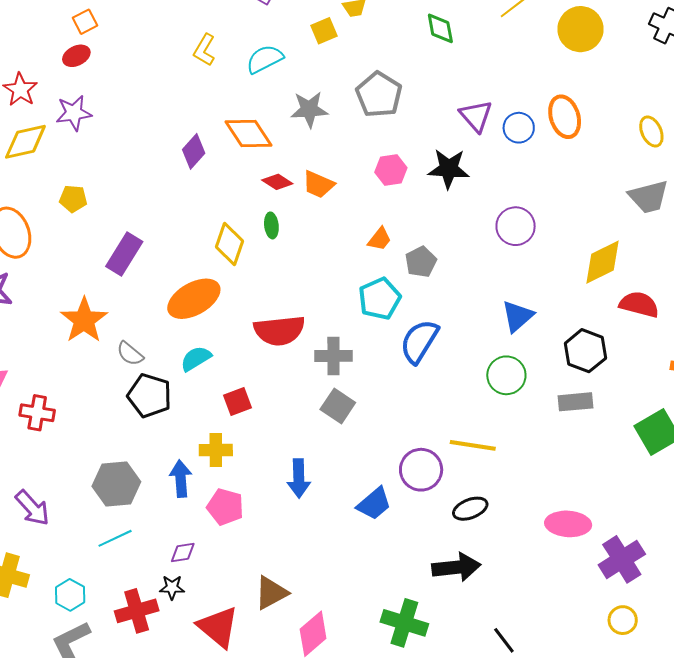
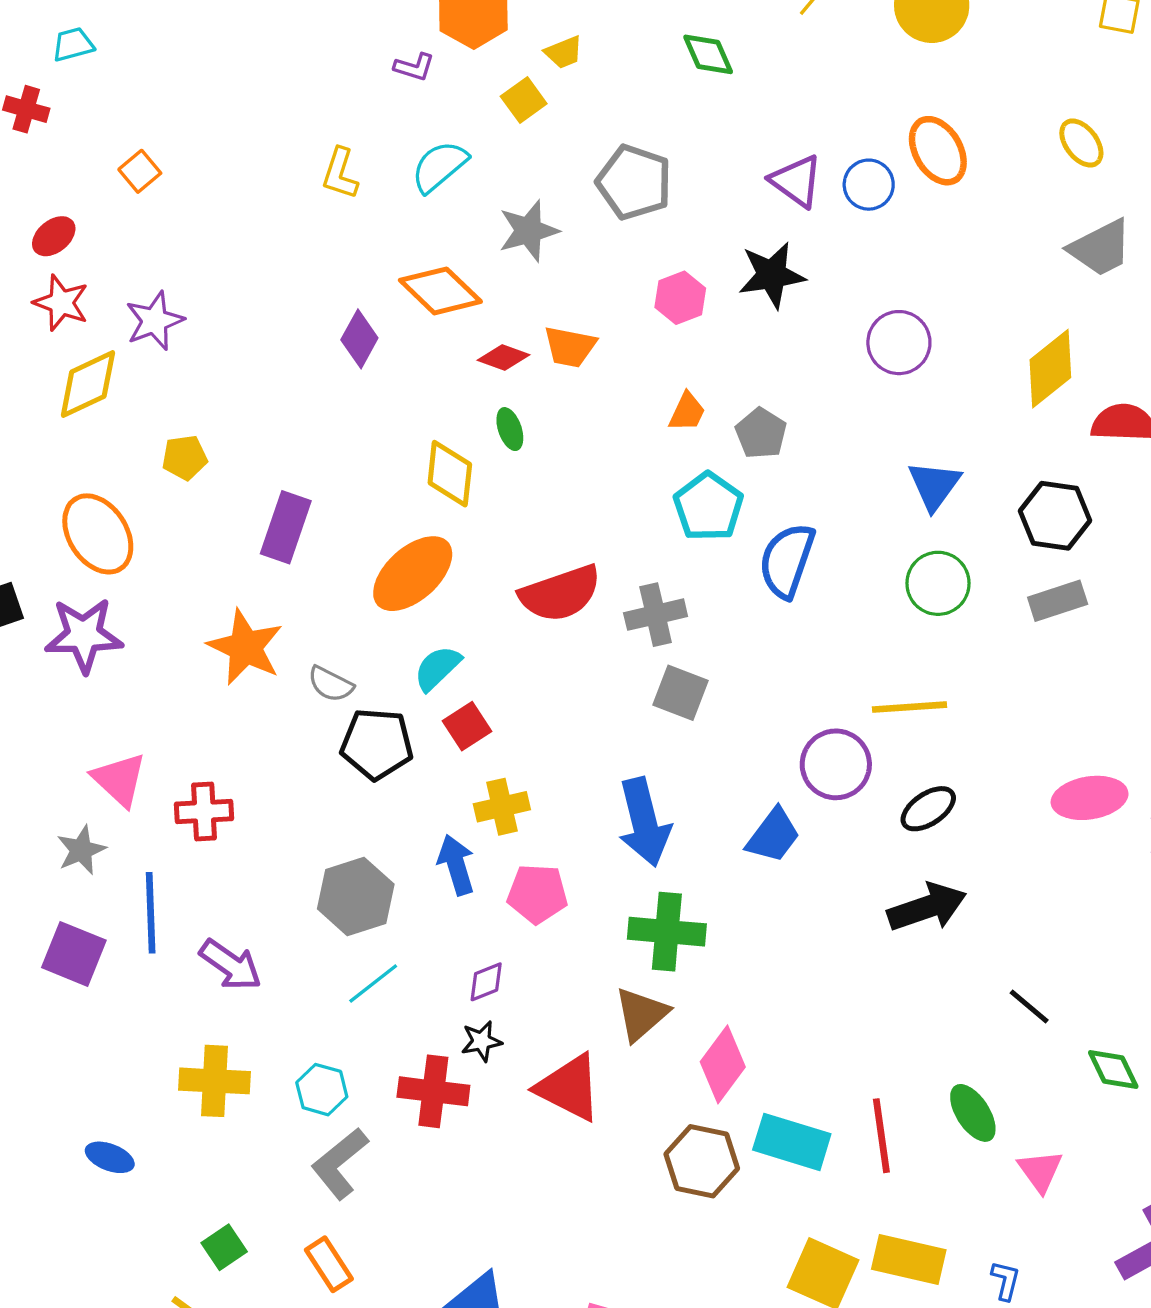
red ellipse: (76, 56) -> (54, 236), moved
red square: (238, 402) -> (467, 726), moved
blue arrow: (299, 478) -> (644, 822), size x1.4
red cross: (137, 611) -> (433, 1091), turned 36
green cross: (404, 623) -> (667, 932), moved

